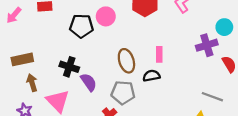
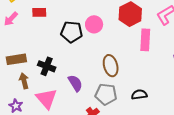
pink rectangle: (159, 54) -> (145, 40), moved, size x1.5
black cross: (69, 67) -> (47, 66), moved
black semicircle: (151, 76) -> (139, 95), moved

